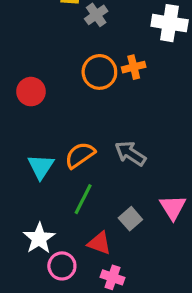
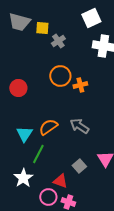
orange cross: (134, 67) -> (80, 85), moved
green line: (83, 199) -> (38, 154), moved
pink circle: (62, 266) -> (48, 197), moved

